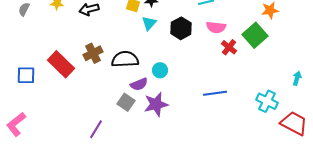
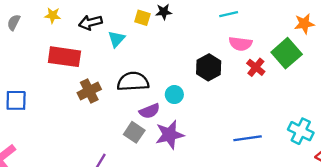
cyan triangle: (149, 23) -> (116, 39), moved
black hexagon: (181, 28) -> (209, 67), moved
brown cross: (93, 53) -> (89, 91), moved
red rectangle: (61, 64) -> (64, 57), moved, turned -36
blue line: (215, 93) -> (248, 138), moved

